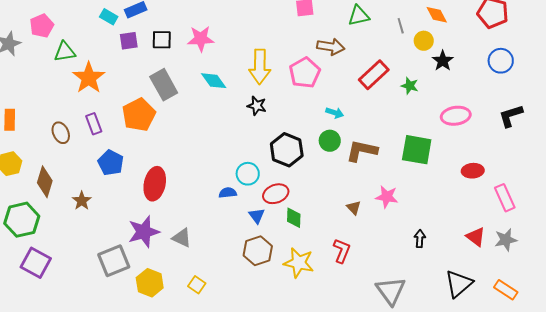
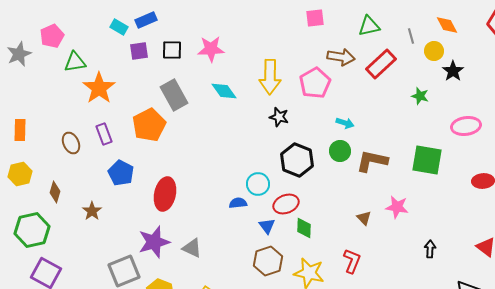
red rectangle: (374, 75) -> (381, 64), moved
black star: (257, 106) -> (279, 117), moved
brown diamond: (45, 182) -> (55, 192), size x0.7

